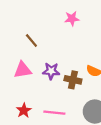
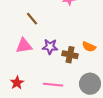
red star: (24, 110) -> (17, 83), moved

